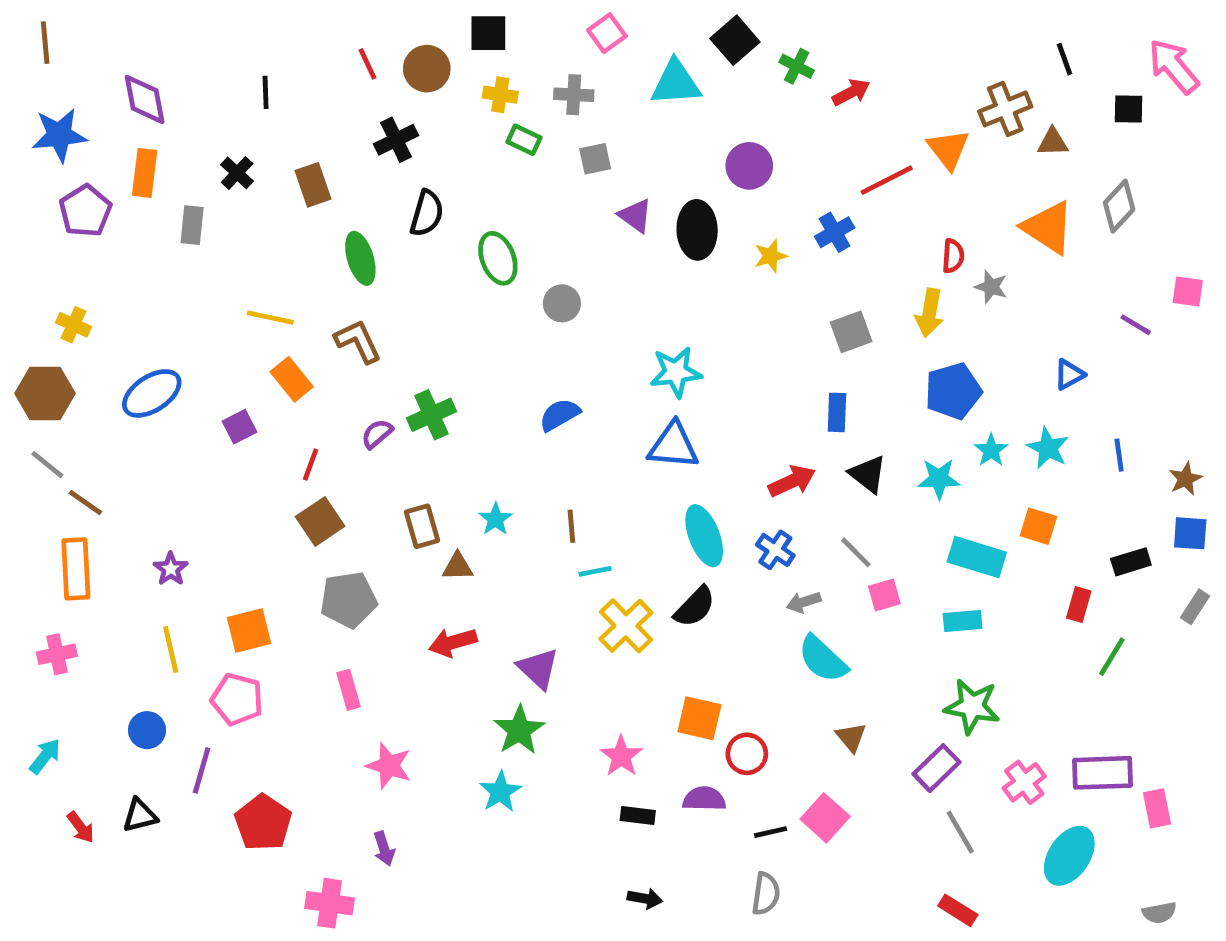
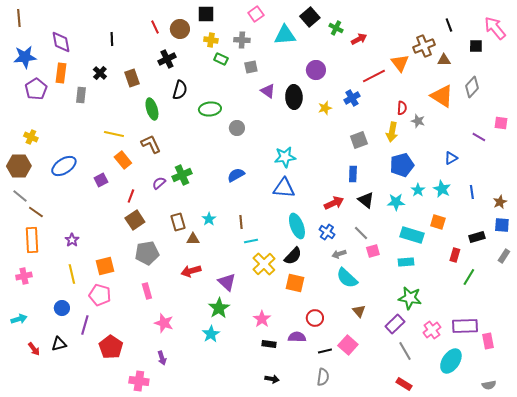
green ellipse: (498, 258) -> (210, 109), turned -75
orange square: (699, 718) -> (295, 283), moved
cyan arrow: (45, 756) -> (19, 319), turned 35

